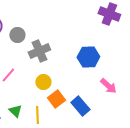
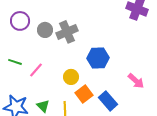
gray cross: (39, 51) -> (67, 32), moved
blue hexagon: (88, 57) -> (98, 58), moved

